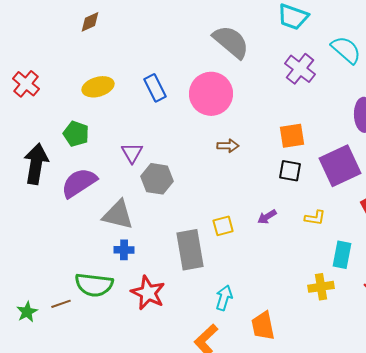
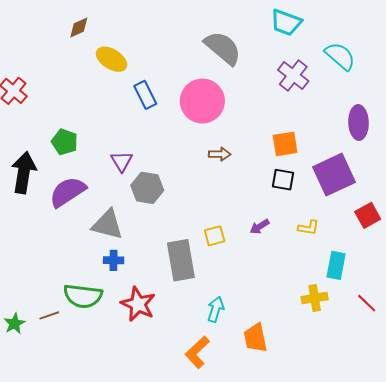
yellow ellipse: (98, 87) -> (111, 59), moved, turned 48

